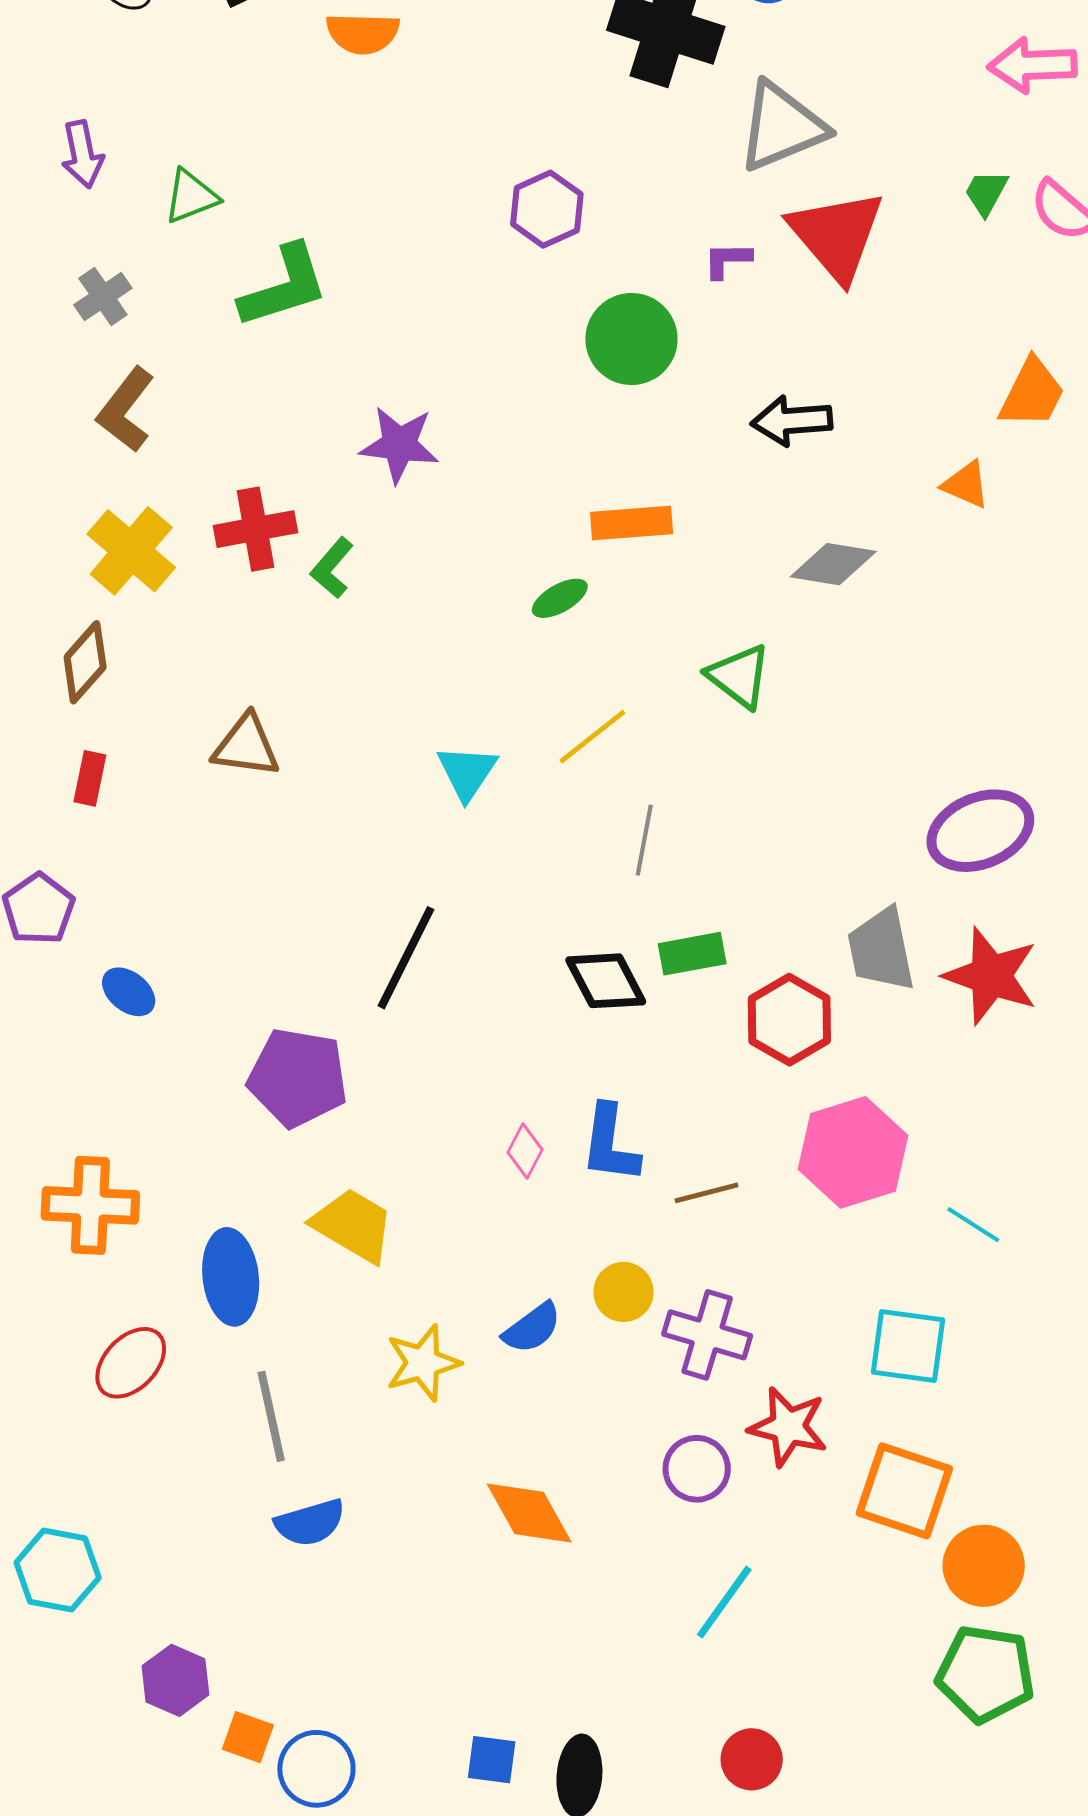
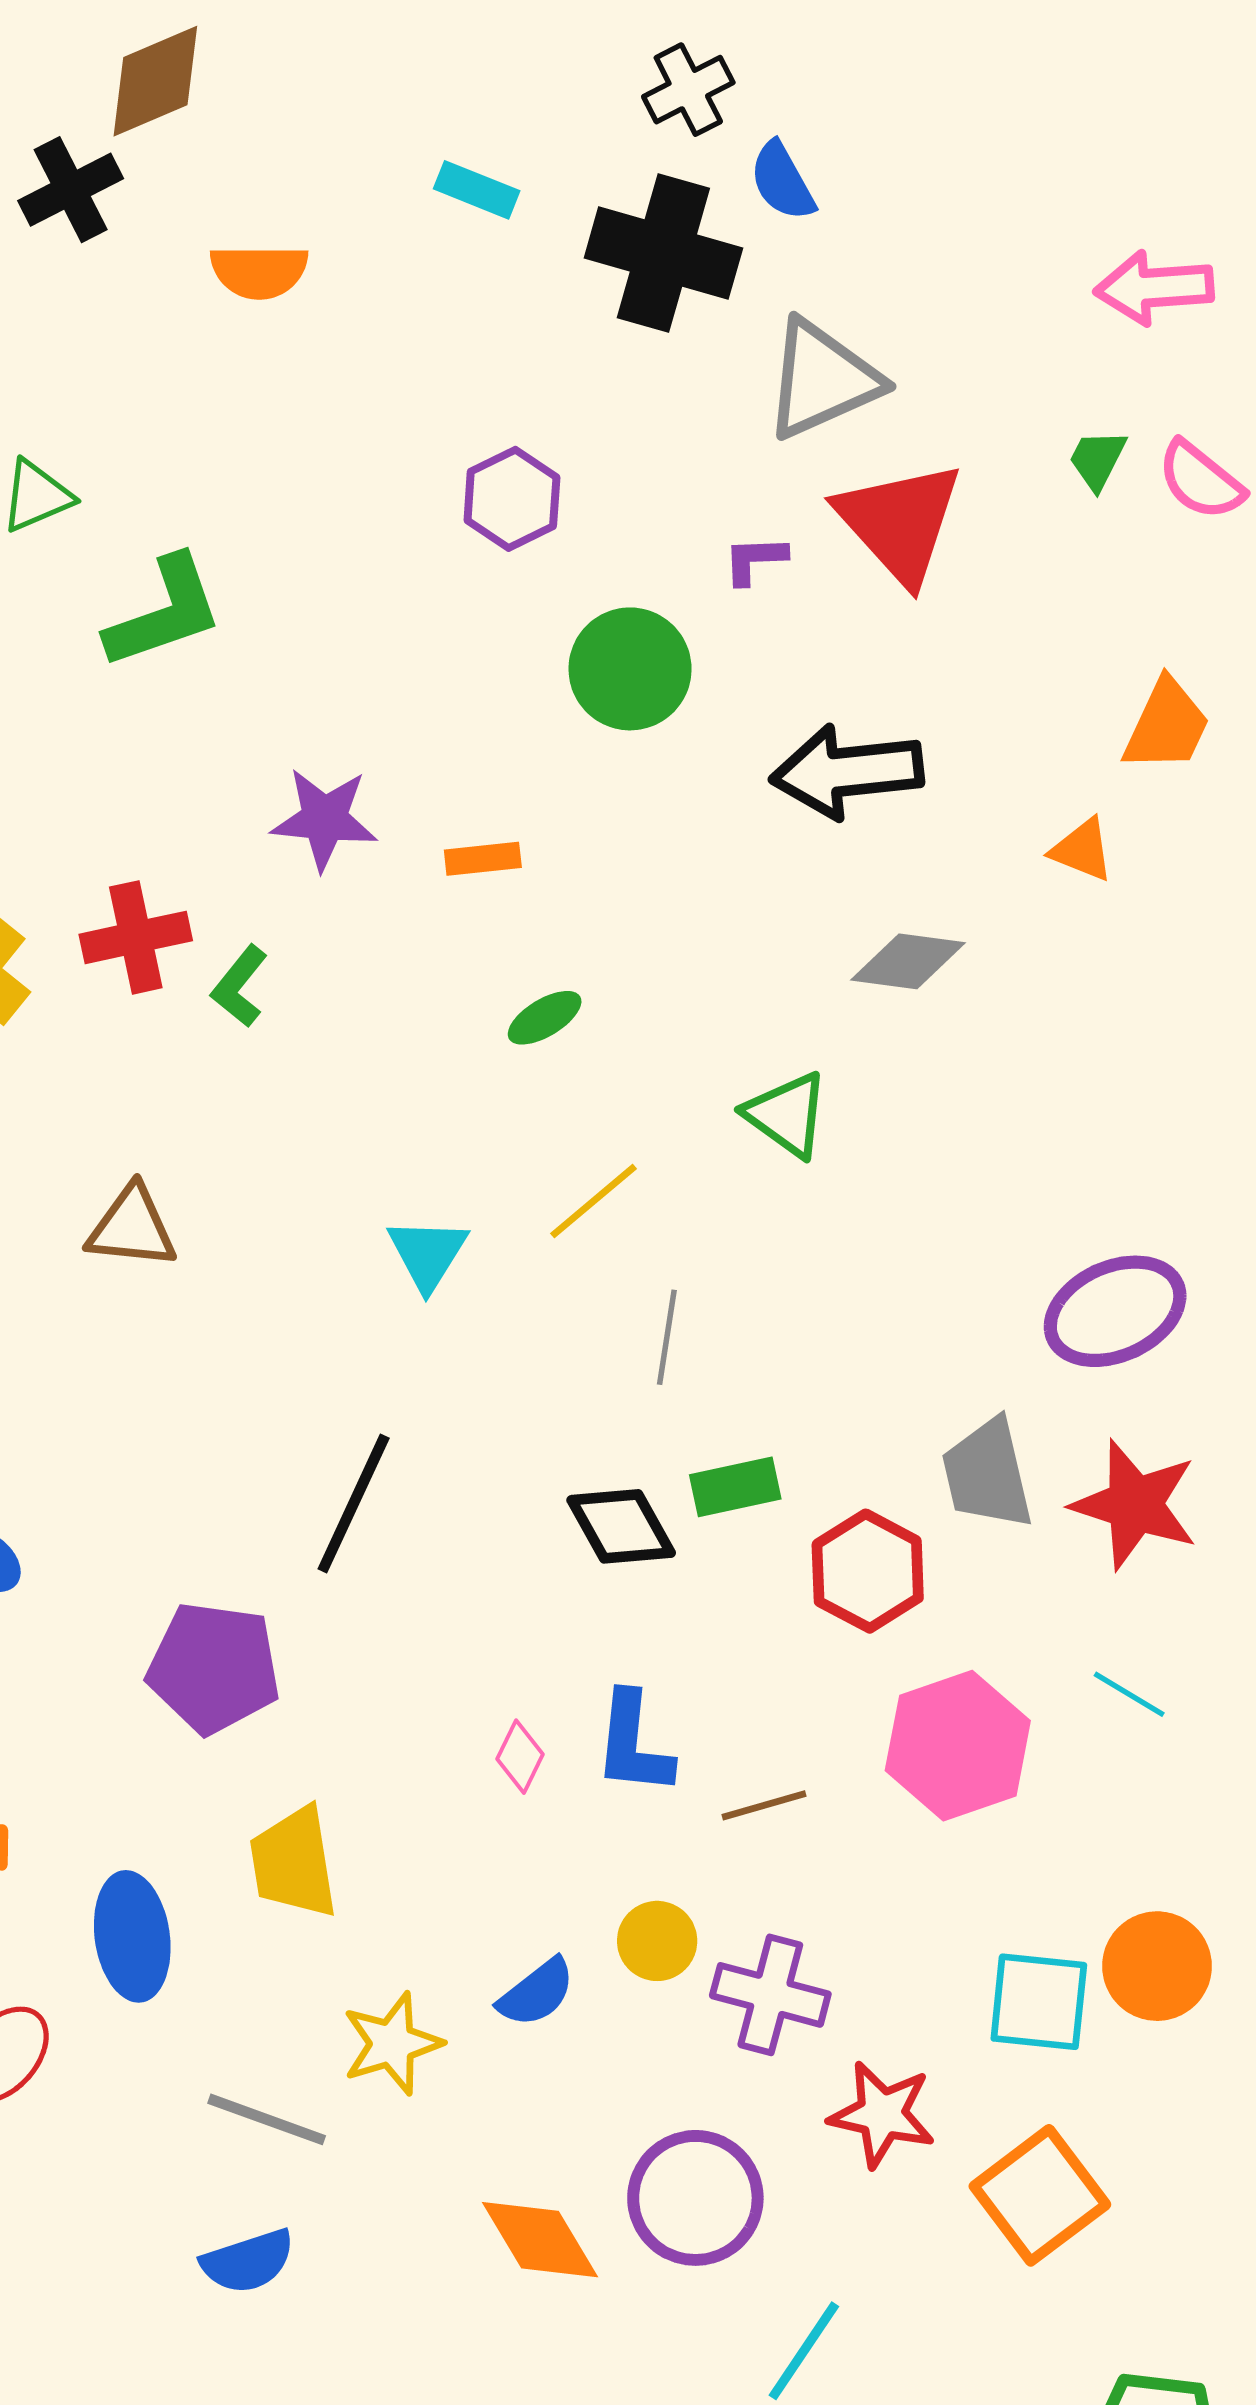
black arrow: (792, 421) -> (847, 772), size x1.4
orange rectangle: (632, 523) -> (483, 859), moved, size x0.7
yellow trapezoid: (353, 1225) -> (294, 1863), turned -128
cyan line: (973, 1225) -> (1129, 1694), moved
gray line: (271, 1416) -> (267, 2119), moved, turned -56
purple circle: (697, 1469) -> (695, 2198), moved, size x1.5
orange square: (904, 1491) -> (1040, 2195), turned 36
orange circle: (984, 1566) -> (1157, 1966), moved

